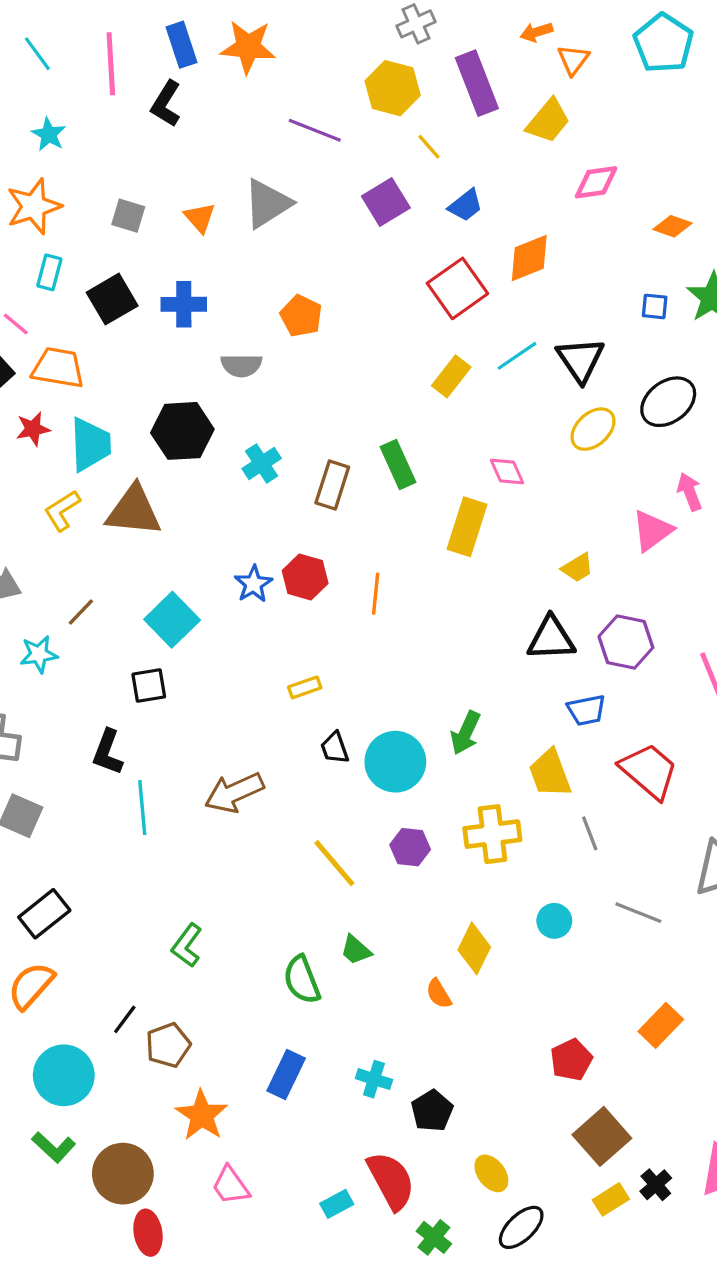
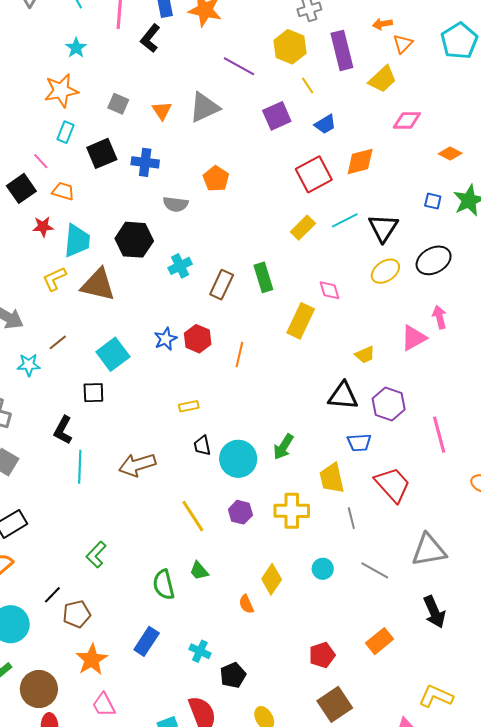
orange trapezoid: (58, 368) -> (63, 191), size x0.7

